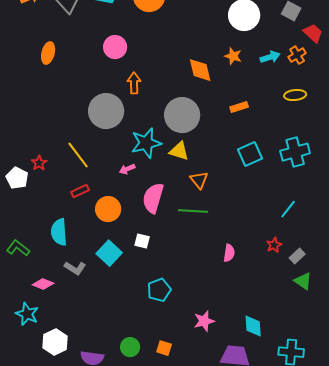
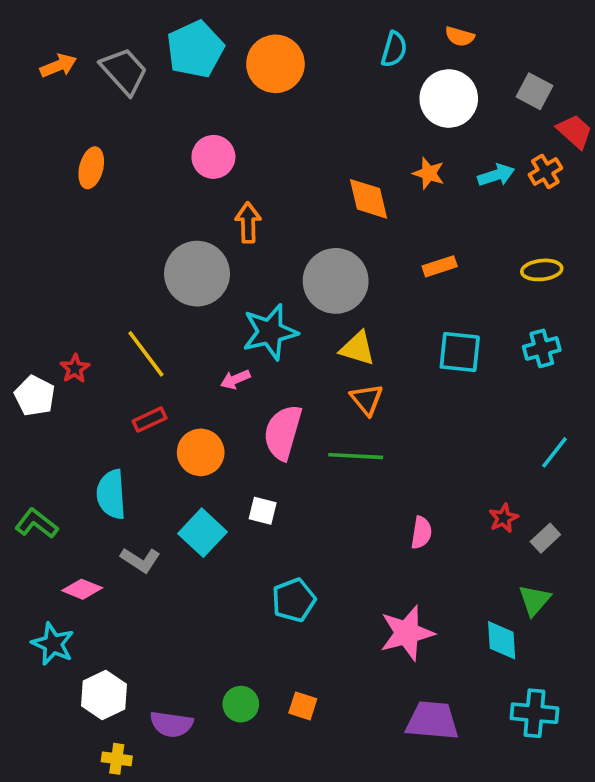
yellow ellipse: (295, 95) -> (542, 270), moved
yellow triangle: (179, 151) -> (358, 348), moved
cyan cross: (295, 152) -> (542, 348), size x0.7
cyan square: (250, 154) -> (460, 352), turned 30
cyan line: (288, 209) -> (555, 452), moved
green triangle: (303, 281) -> (534, 600), moved, turned 36
pink star: (204, 321) -> (407, 633), moved, size x1.4
cyan diamond: (253, 326) -> (502, 640), moved

